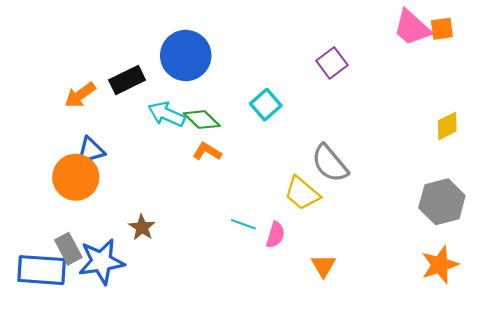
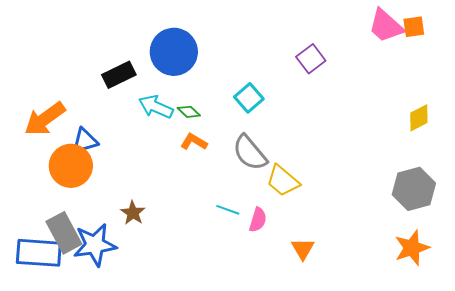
orange arrow: (80, 95) -> (45, 119), moved, size x1.4
green diamond: (202, 120) -> (189, 112), size x0.7
gray semicircle: (330, 163) -> (250, 153), moved
gray rectangle: (68, 249) -> (64, 233), size x1.4

